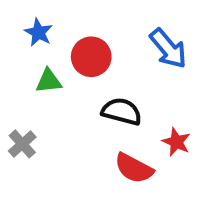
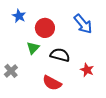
green triangle: (49, 81) -> (33, 48), moved, turned -40
red semicircle: (134, 168) -> (52, 83), moved

